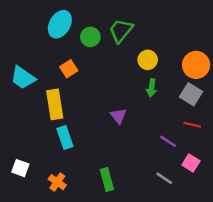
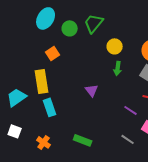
cyan trapezoid: (23, 78) -> (17, 97), moved, turned 110
green rectangle: (107, 179) -> (83, 140), turned -54

